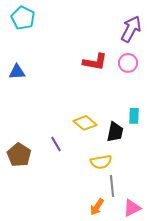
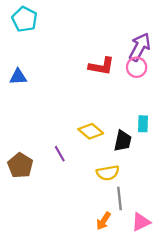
purple arrow: (131, 29) -> (140, 47), moved

